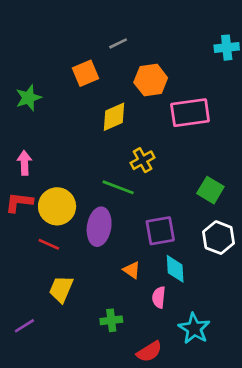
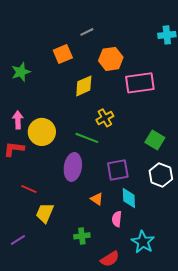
yellow circle: (57, 206) -> (42, 132), moved
red line: (49, 244) -> (29, 189), moved

